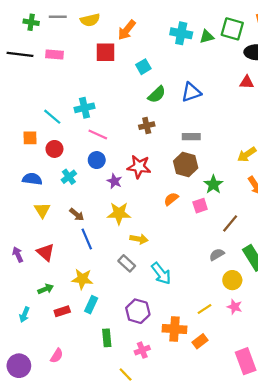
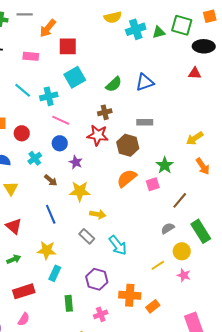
yellow semicircle: (90, 20) -> (113, 17), moved
orange arrow: (127, 30) -> (48, 28), moved
cyan cross: (181, 33) -> (136, 29), turned -30
pink rectangle: (54, 54) -> (31, 56), moved
cyan square: (143, 67) -> (75, 77), moved, size x1.5
cyan line: (52, 117) -> (23, 90), moved
brown hexagon: (186, 165) -> (128, 145), moved
red star: (139, 167) -> (98, 135), moved
orange semicircle: (171, 199) -> (127, 178), size x1.5
brown arrow: (77, 215) -> (51, 180), moved
yellow line: (205, 309) -> (158, 265), moved
red rectangle: (62, 311) -> (24, 291), moved, size x1.5

